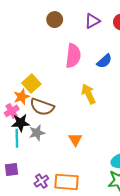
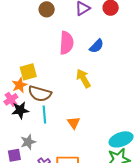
yellow square: (31, 83) -> (28, 72), turned 30
gray star: (37, 133) -> (28, 142), moved
cyan line: (17, 138) -> (44, 114), moved

